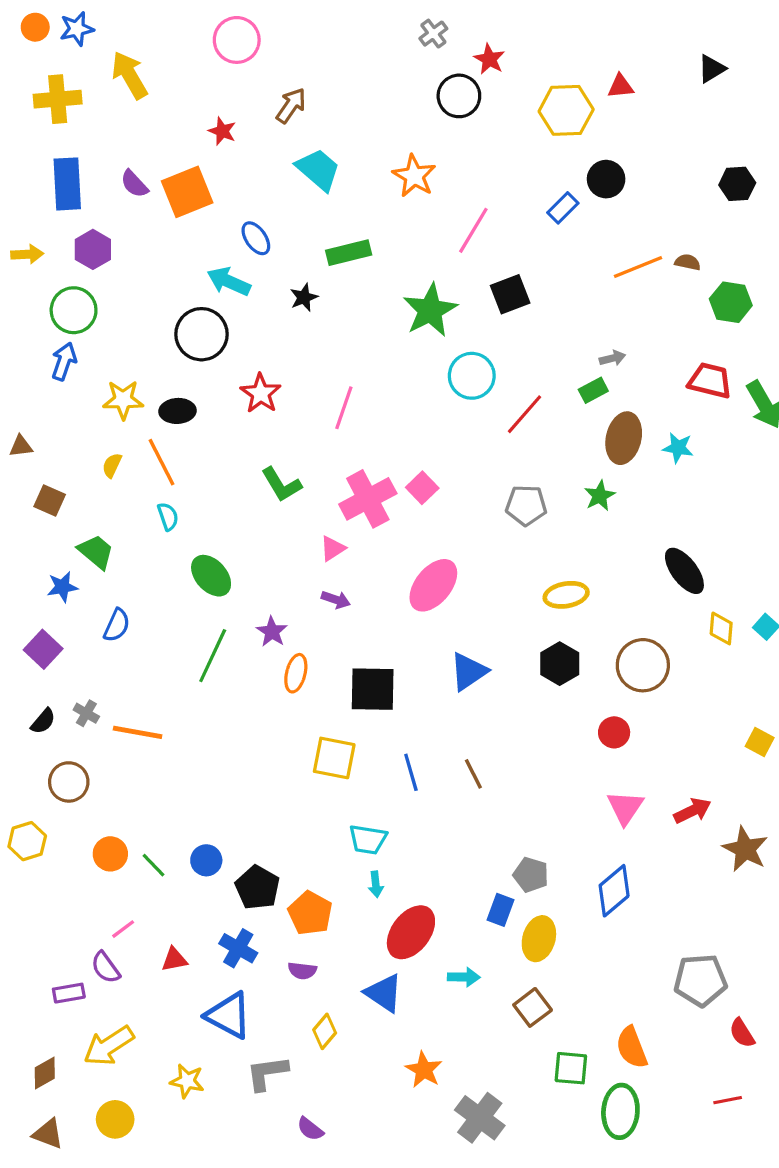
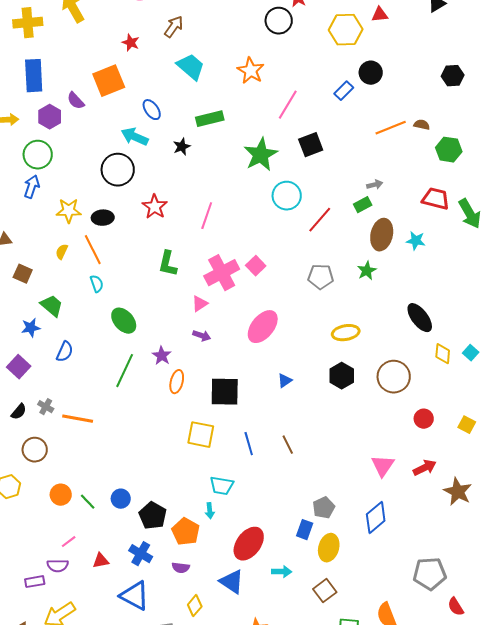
purple semicircle: (134, 184) -> (76, 101), moved
green L-shape: (281, 485) -> (168, 264), turned 44
blue triangle: (469, 672) -> (285, 381), size x0.6
red circle: (614, 732) -> (424, 419), moved
gray pentagon: (531, 875) -> (324, 508), turned 30
cyan arrow: (376, 884) -> (210, 511), moved
purple semicircle: (106, 967) -> (58, 566), turned -55

